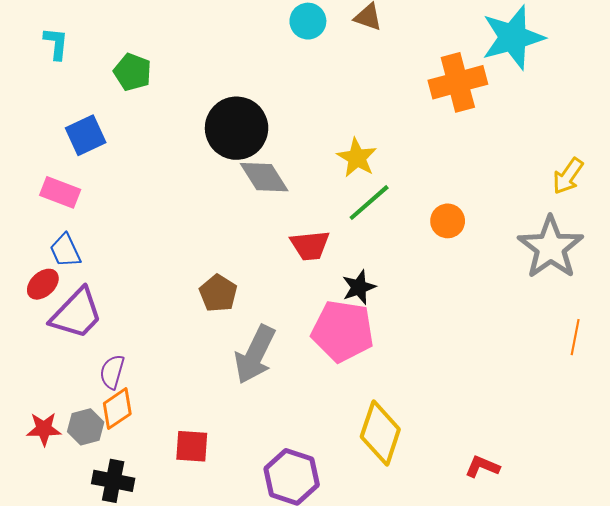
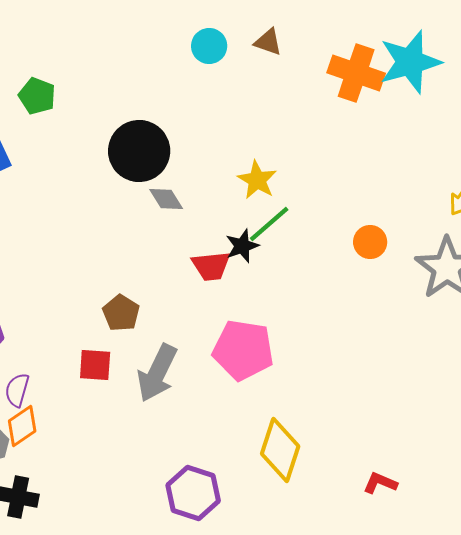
orange cross: (458, 82) -> (356, 73), moved, turned 34
gray diamond: (264, 177) -> (166, 199), size x0.7
orange circle: (448, 221) -> (370, 242), moved
black star: (359, 287) -> (242, 246), moved
red square: (192, 446) -> (95, 365), moved

